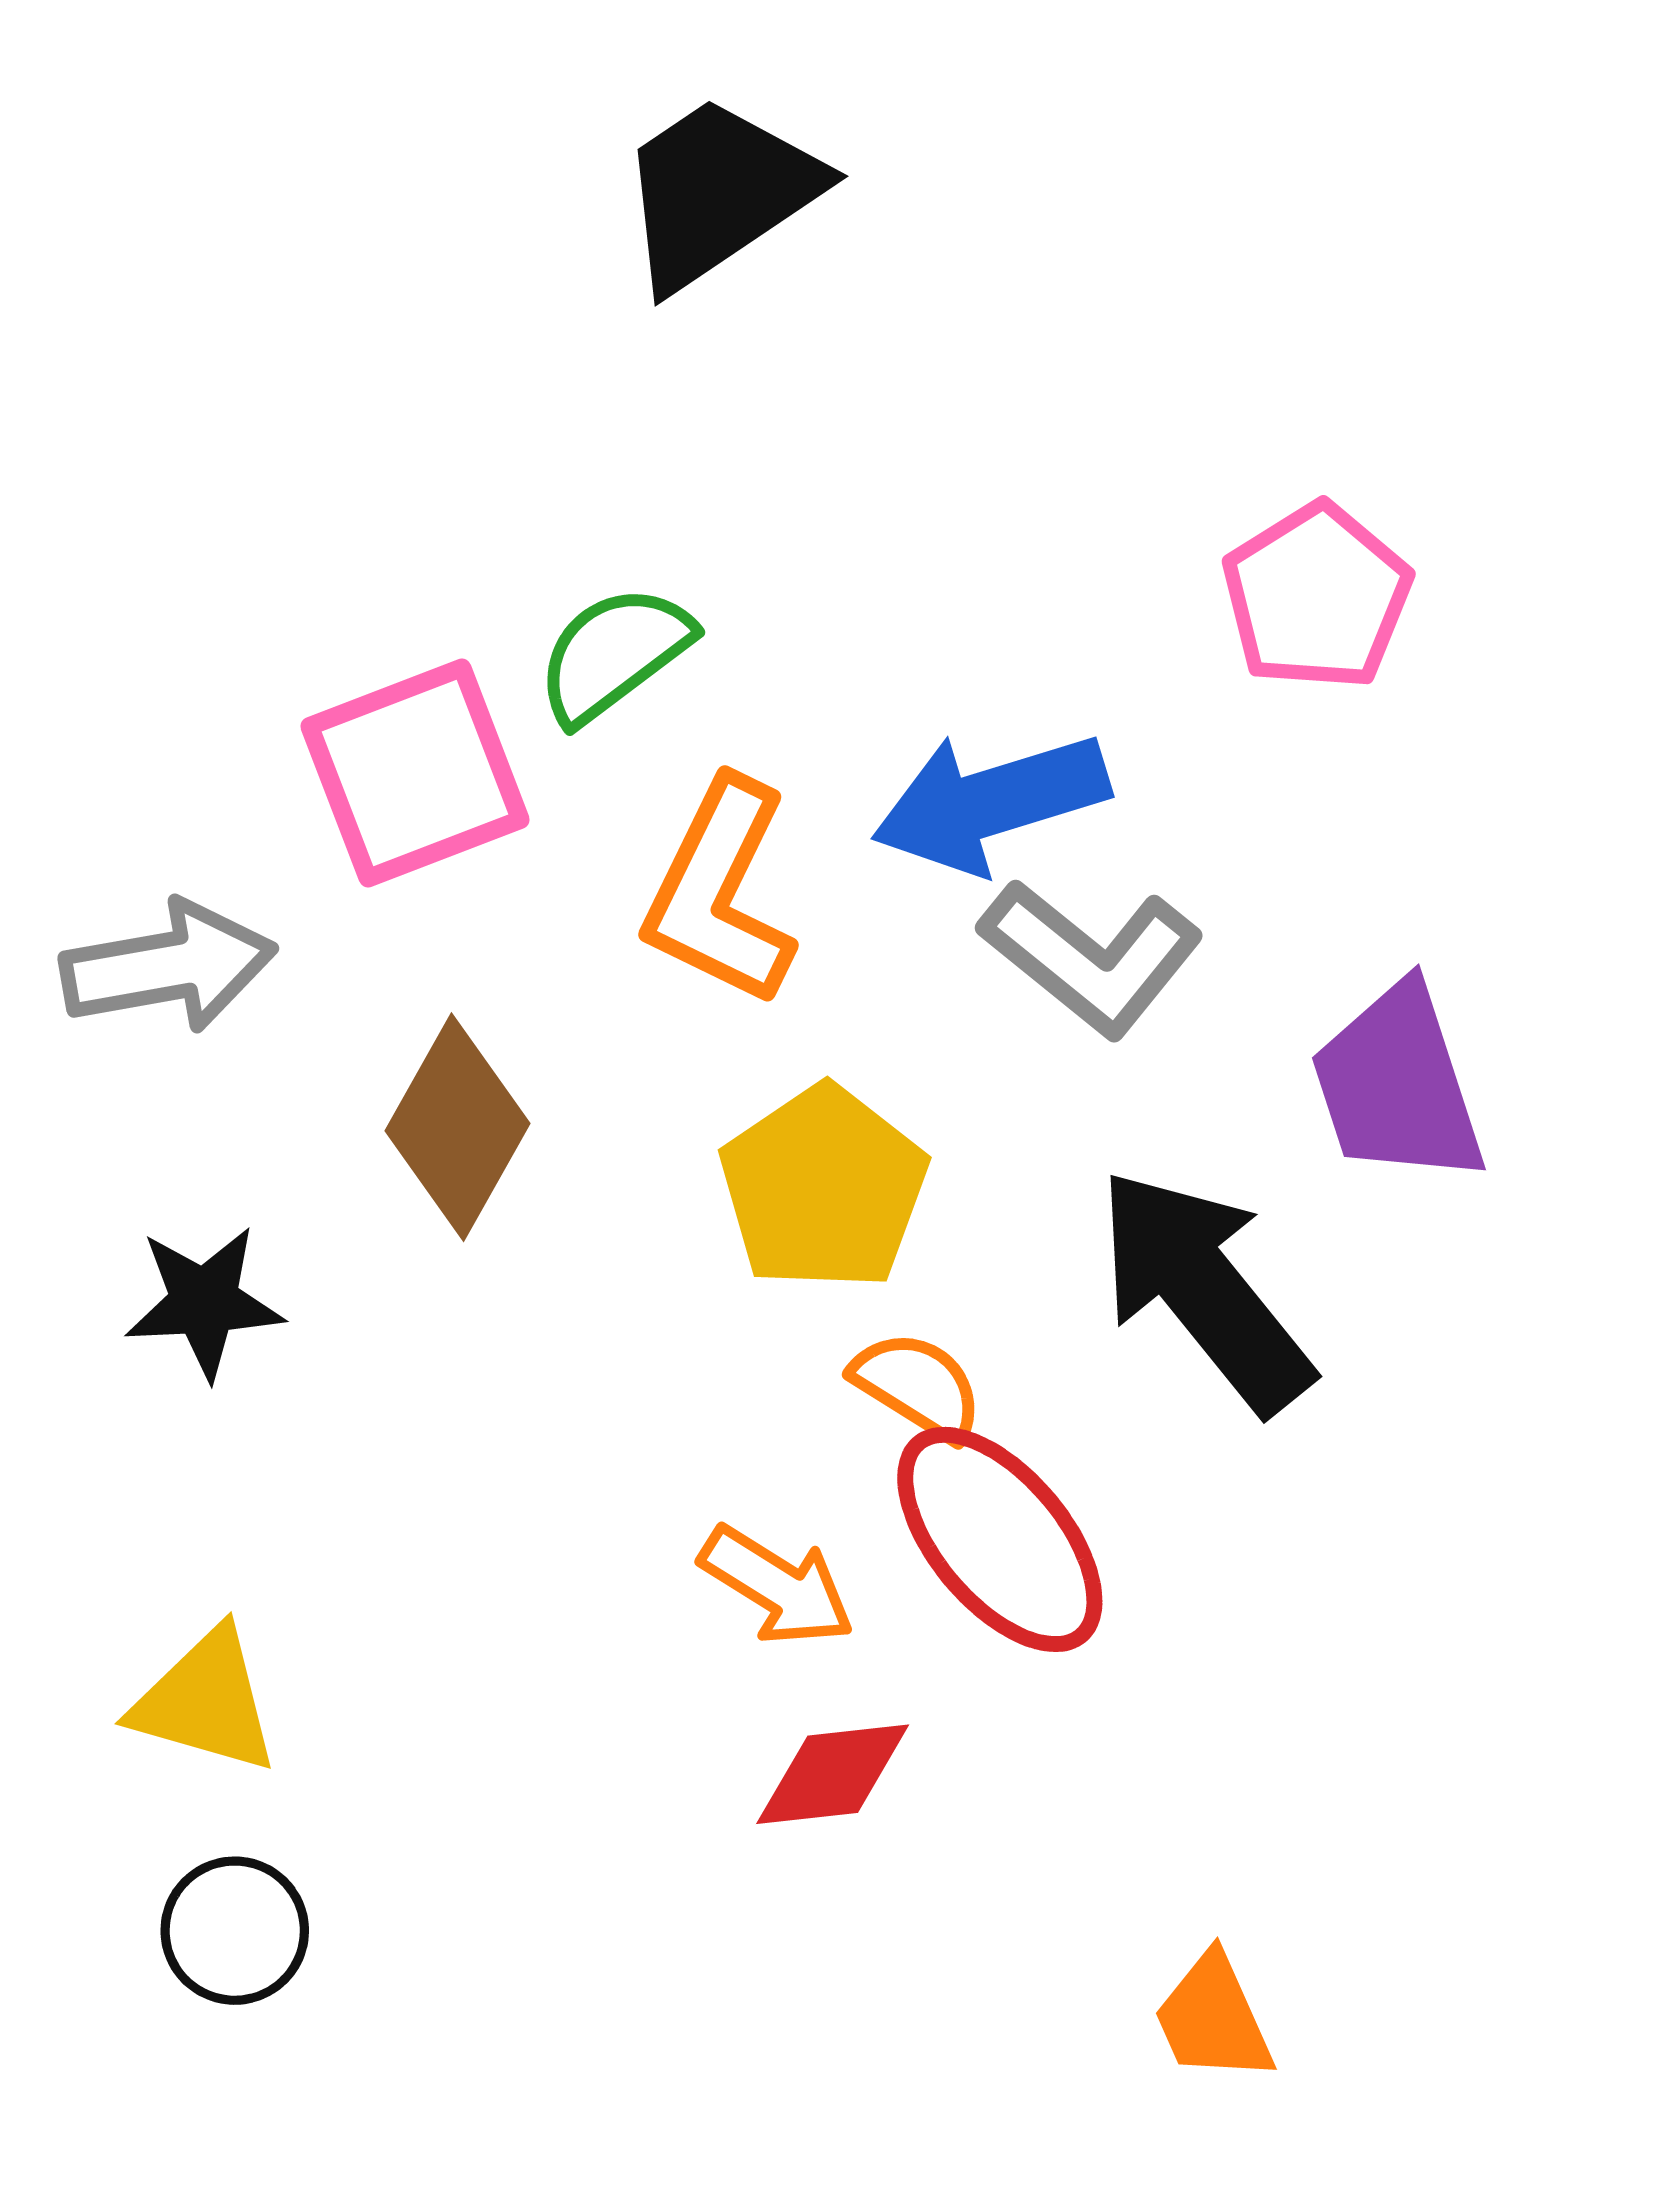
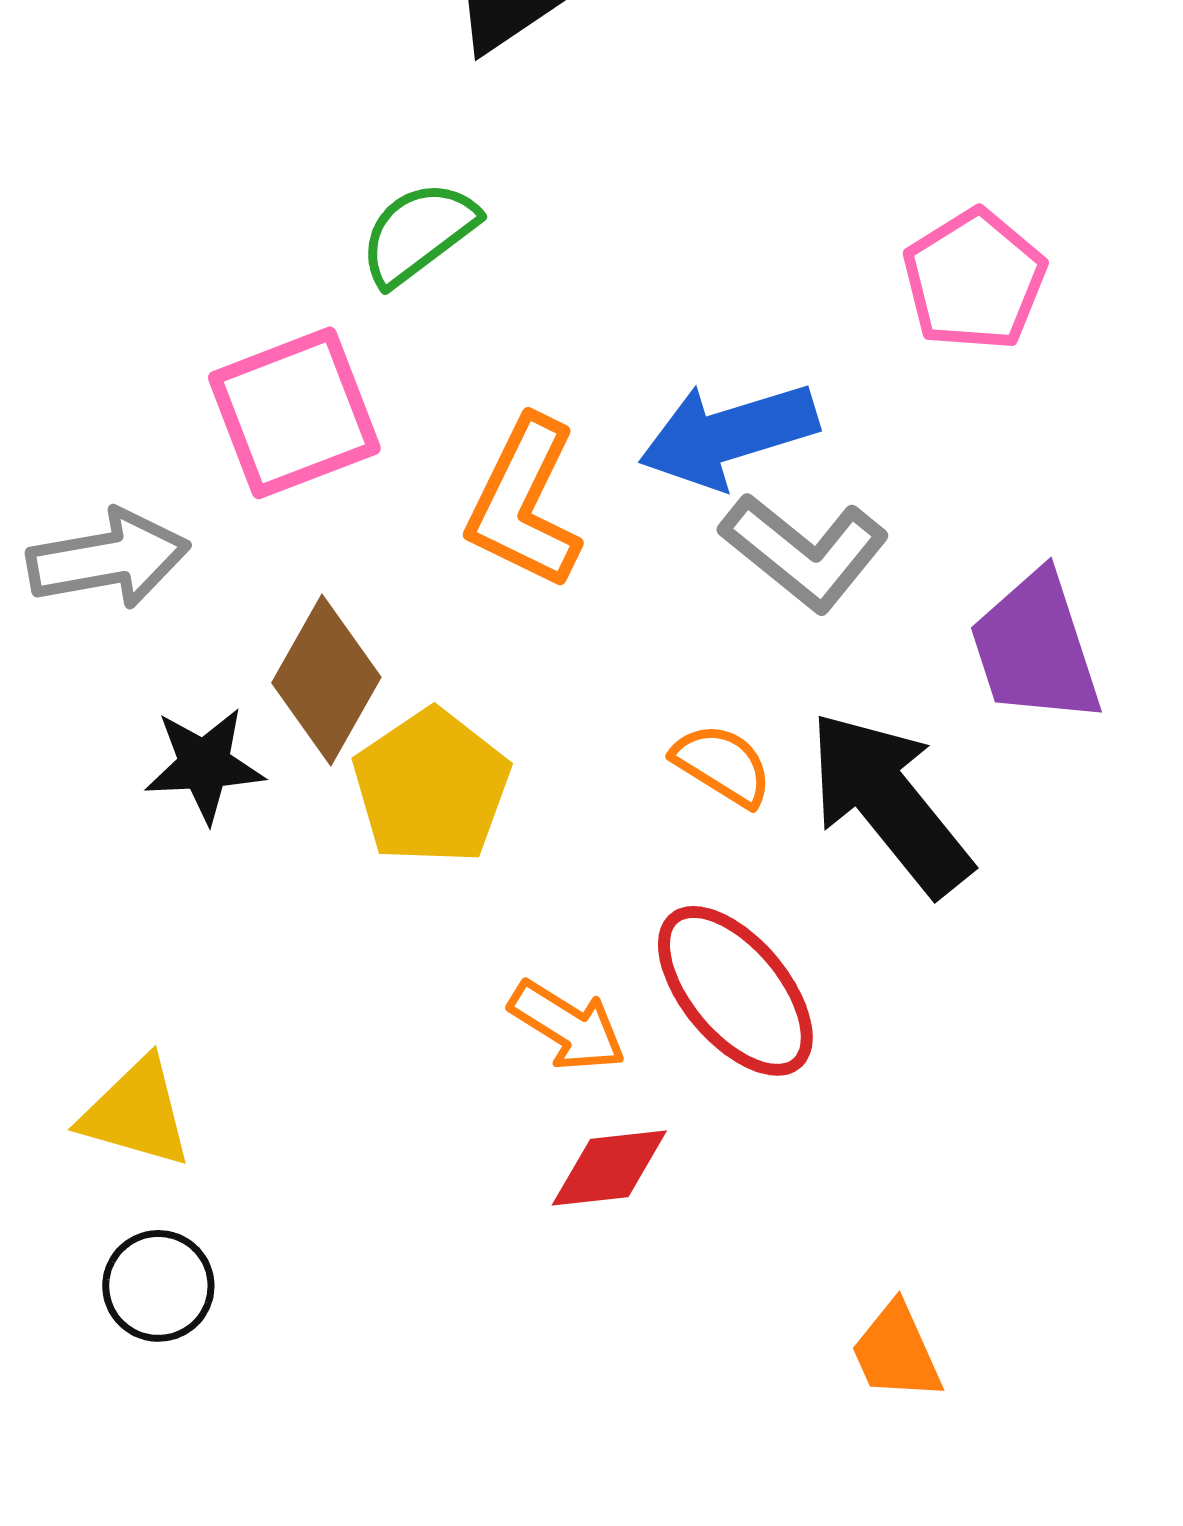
green semicircle: (614, 654) -> (418, 233), moved
yellow pentagon: (823, 1188) -> (431, 787), moved
black star: (204, 1302) -> (204, 765), moved
orange semicircle: (918, 1386) -> (722, 765), moved

